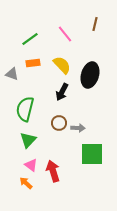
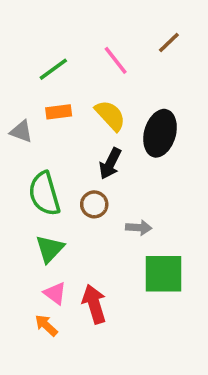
brown line: (95, 24) -> (169, 43), turned 32
green semicircle: (25, 109) -> (44, 194), turned -30
brown circle: (59, 123) -> (94, 204), moved

